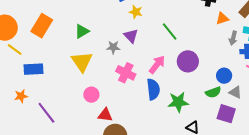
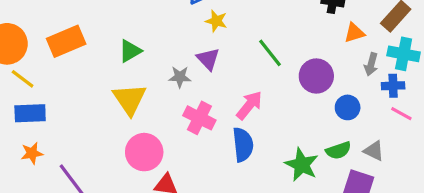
orange rectangle: (42, 26) -> (66, 41), turned 35
purple circle: (188, 61) -> (316, 76), moved
blue rectangle: (33, 69) -> (30, 113), moved
blue circle: (224, 76) -> (348, 107), moved
pink circle: (91, 95) -> (144, 152), size x1.5
green star: (178, 102) -> (302, 165), moved, turned 30

